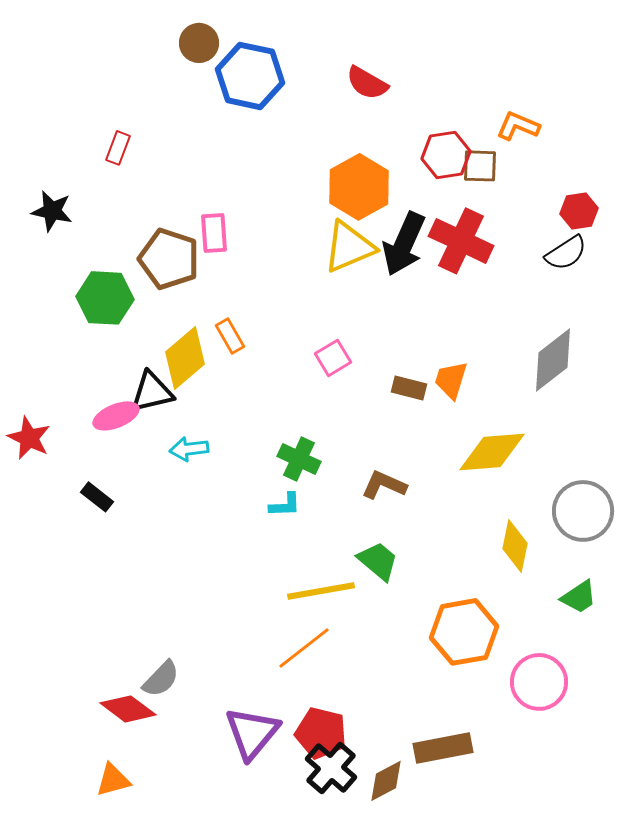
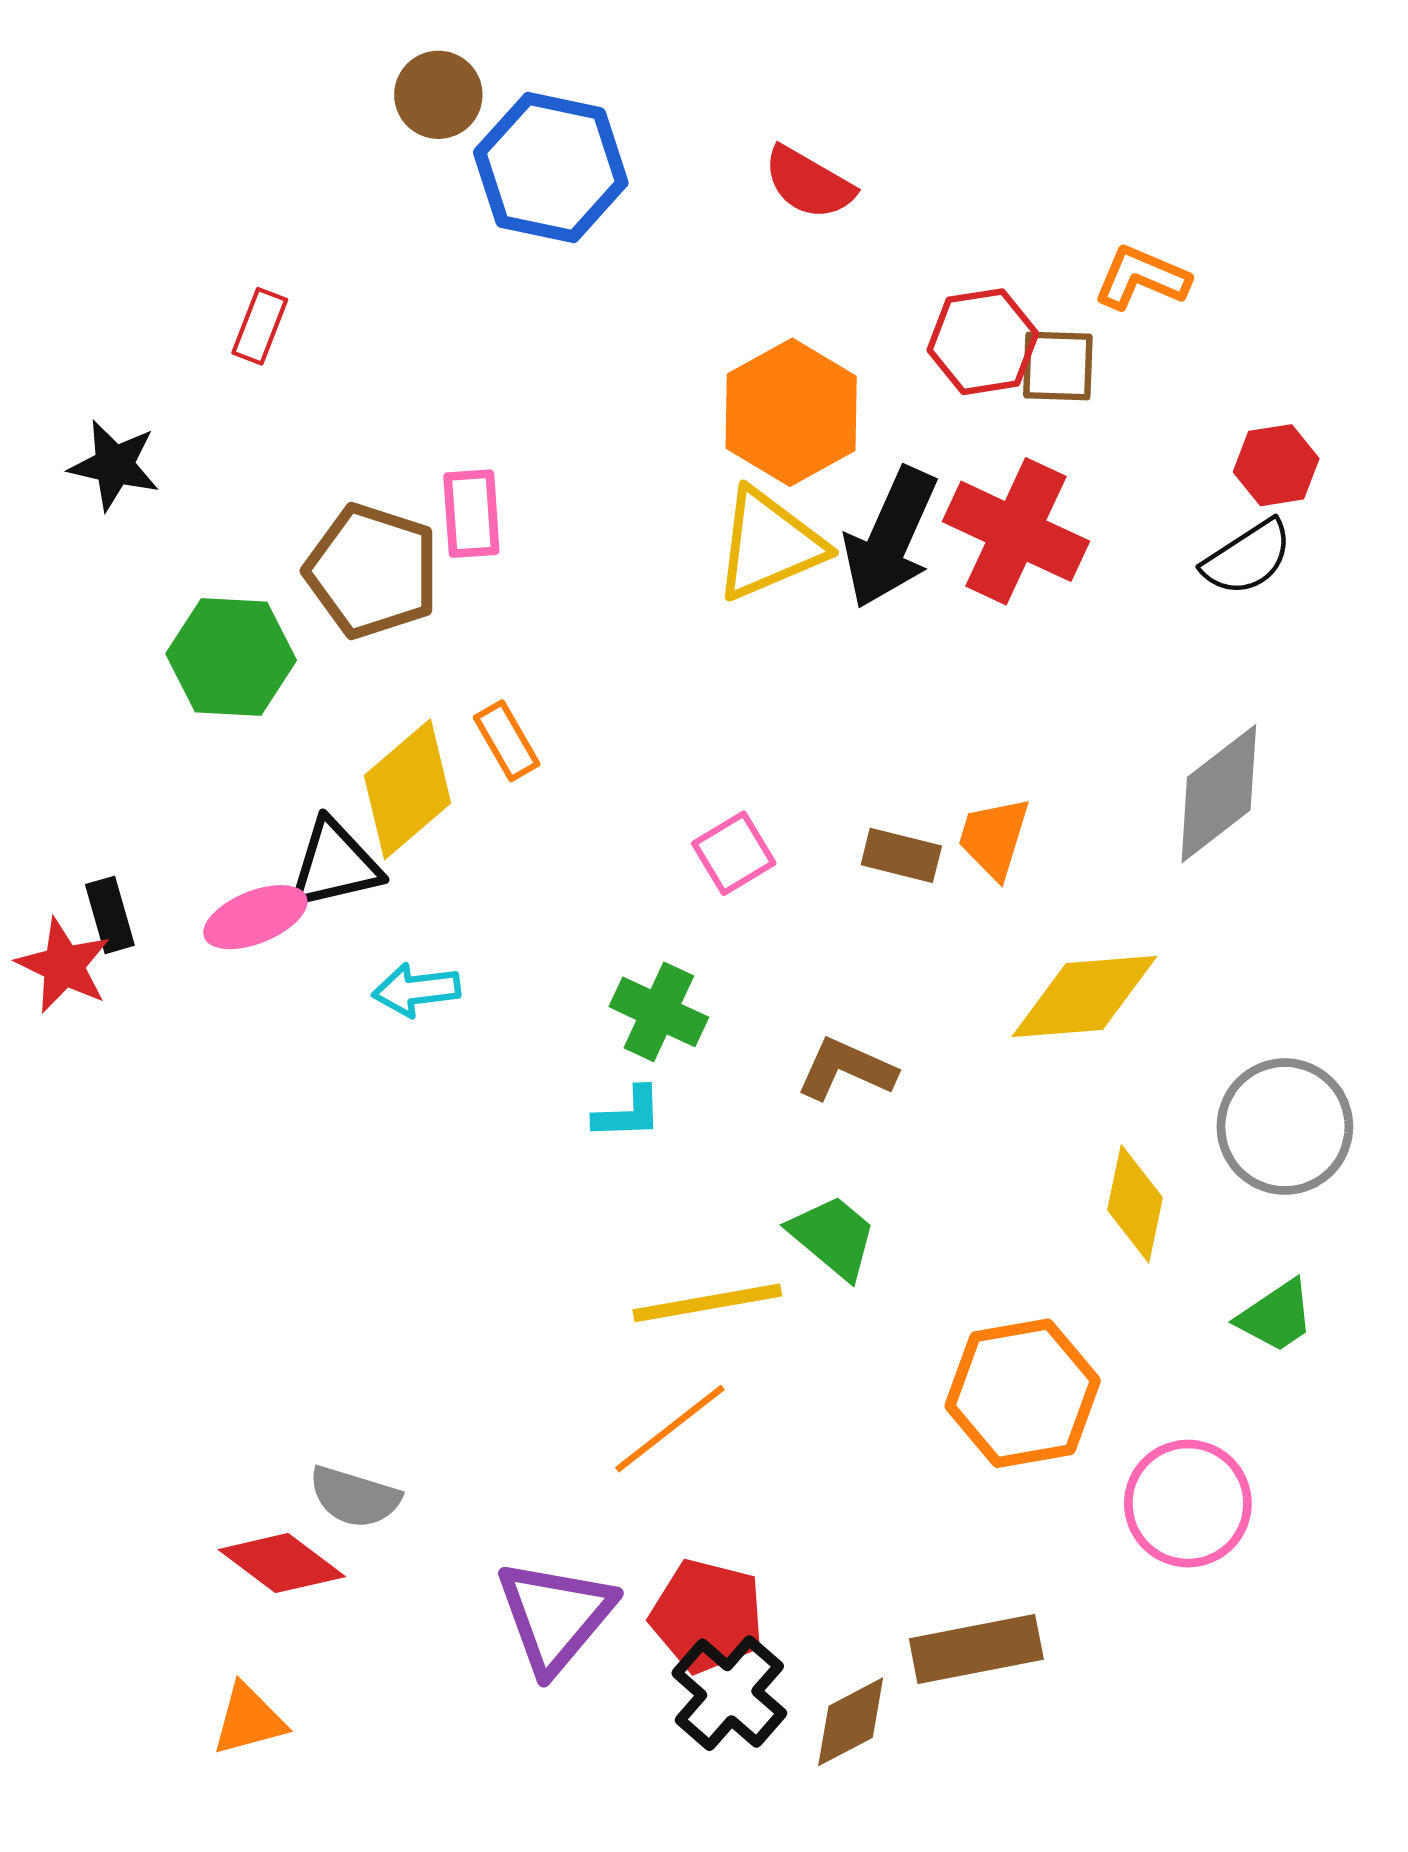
pink square: (333, 358) -> (734, 853), moved
black rectangle: (97, 497) -> (110, 915), moved, turned 36
gray semicircle: (161, 679) -> (355, 1497), turned 63

